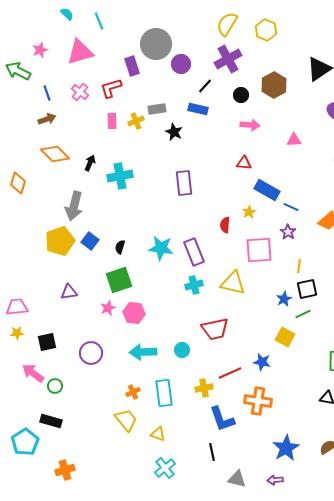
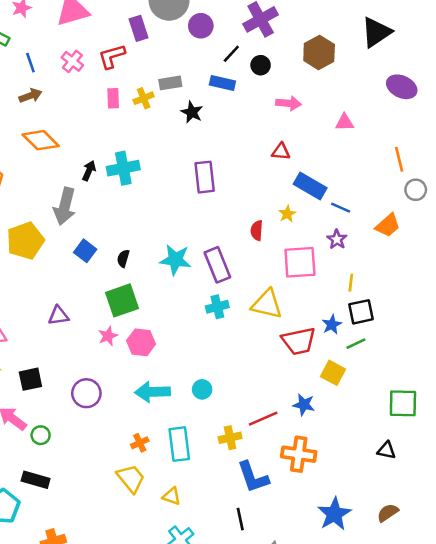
black circle: (241, 95) -> (261, 65), moved
black arrow: (90, 163) -> (89, 171), moved
yellow pentagon: (60, 241) -> (25, 241), moved
red trapezoid: (215, 329) -> (299, 341), moved

